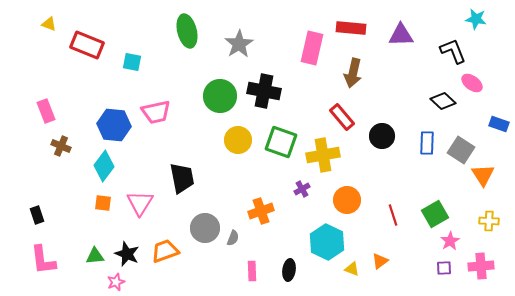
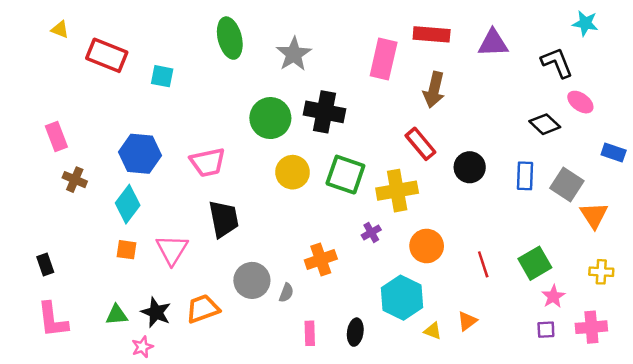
pink trapezoid: (156, 112) -> (208, 162), moved

